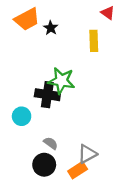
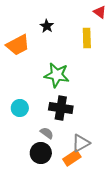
orange trapezoid: (27, 19) -> (18, 45), moved
black cross: (47, 95) -> (61, 108), moved

